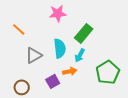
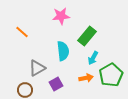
gray triangle: (34, 55) -> (37, 68), moved
cyan arrow: (80, 55) -> (93, 58), moved
orange arrow: (70, 71) -> (86, 78), moved

